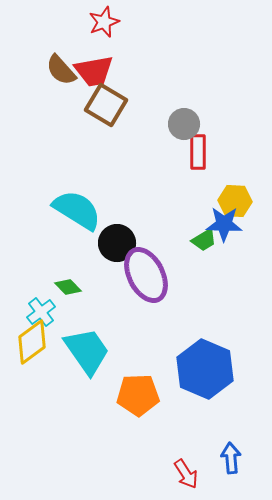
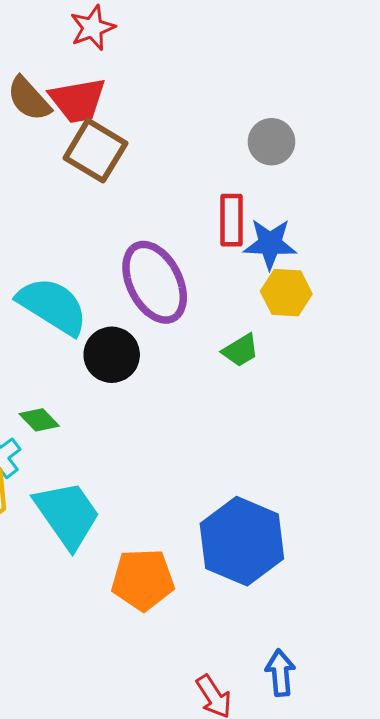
gray circle: (184, 124) -> (271, 142), moved
blue star: (224, 224) -> (270, 244), moved
purple ellipse: (146, 275) -> (155, 282), moved

